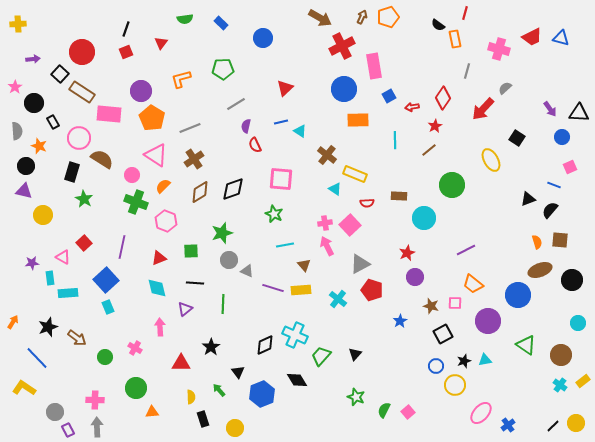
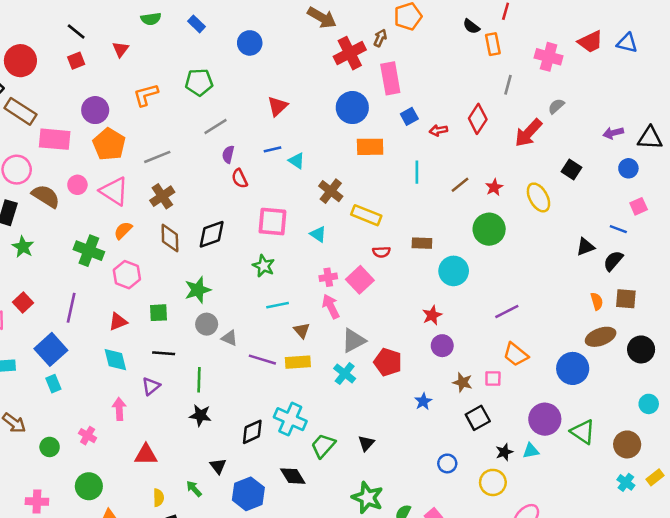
brown arrow: (362, 17) -> (380, 38), moved
black line: (126, 29) -> (76, 32), turned -70
purple arrow: (550, 109) -> (613, 133), turned 112
red star: (435, 126) -> (494, 187), moved
pink circle: (132, 175) -> (77, 185), moved
cyan triangle: (335, 189) -> (318, 234), moved
brown diamond: (200, 192) -> (170, 238), turned -60
gray triangle: (360, 264) -> (354, 341), moved
purple circle: (488, 321) -> (545, 419), moved
black star: (211, 347) -> (200, 415), moved, turned -30
blue circle: (436, 366) -> (447, 463), moved
green star: (356, 397) -> (367, 498), size x1.4

